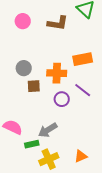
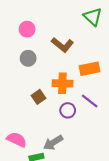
brown L-shape: (58, 23) -> (62, 45), moved, turned 30
gray circle: (24, 68) -> (28, 58), moved
brown square: (34, 86) -> (39, 97), turned -32

